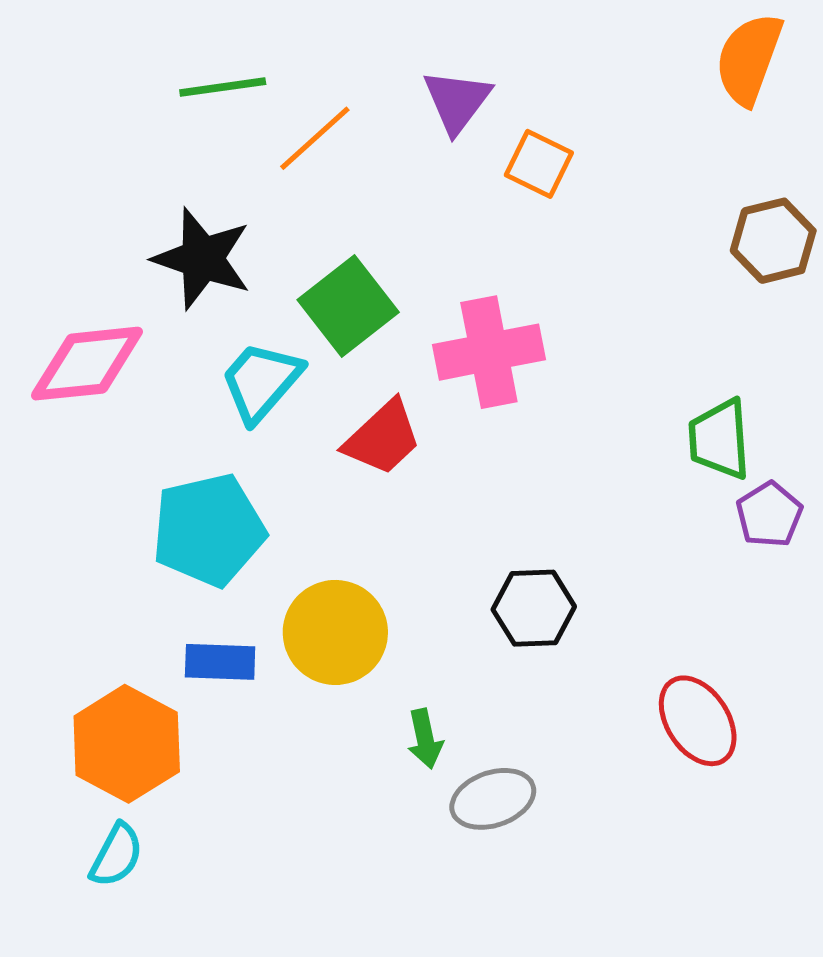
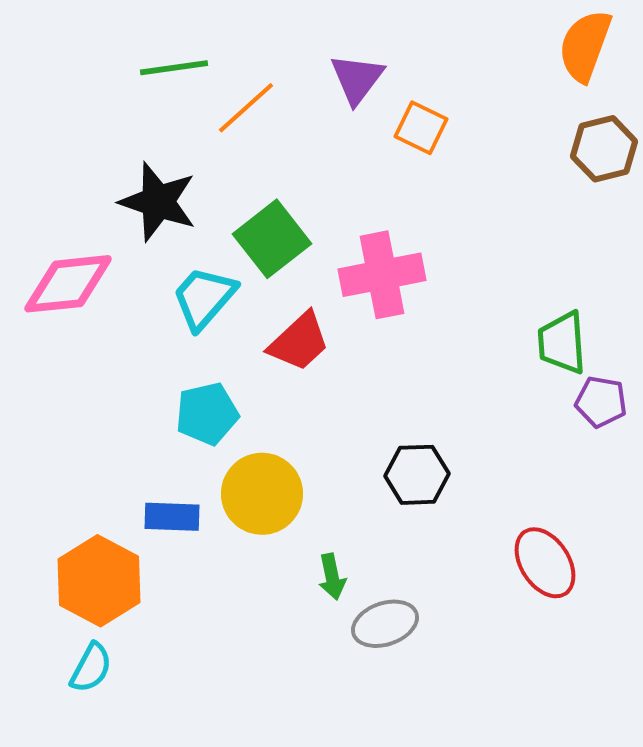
brown hexagon: (773, 241) -> (604, 149), moved
purple pentagon: (769, 515) -> (601, 402), turned -30
cyan pentagon: (209, 530) -> (207, 414), moved, size x0.7

